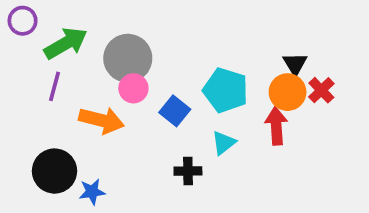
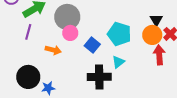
orange arrow: (101, 120) -> (53, 50), size x0.7
red arrow: (276, 126) -> (159, 55), moved
black cross: (188, 171) -> (99, 77), size x1.6

